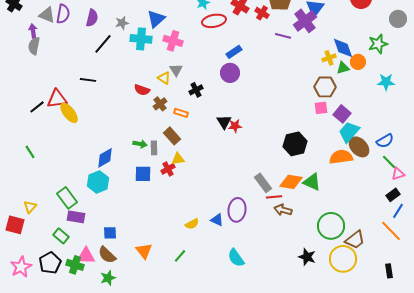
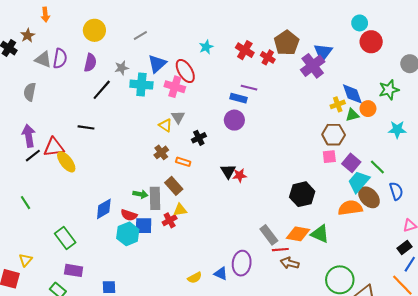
red ellipse: (214, 21) -> (185, 71), moved, turned 70
purple arrow: (33, 31) -> (29, 136), moved, size x1.5
purple line: (283, 36) -> (249, 88), moved
blue rectangle: (234, 52) -> (239, 98), turned 49
red semicircle: (142, 90) -> (129, 215), moved
blue semicircle: (385, 141) -> (396, 191), turned -78
gray rectangle: (154, 148) -> (155, 198), size x1.5
green line: (389, 162) -> (377, 167), moved
cyan hexagon: (98, 182) -> (128, 234), moved
green rectangle: (67, 198) -> (65, 238), moved

